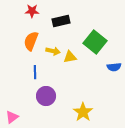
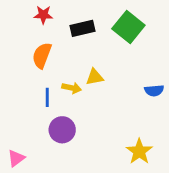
green square: (95, 42) -> (128, 27), moved
yellow arrow: (53, 51) -> (72, 88), moved
yellow star: (83, 112) -> (139, 151), moved

